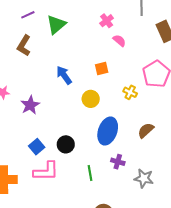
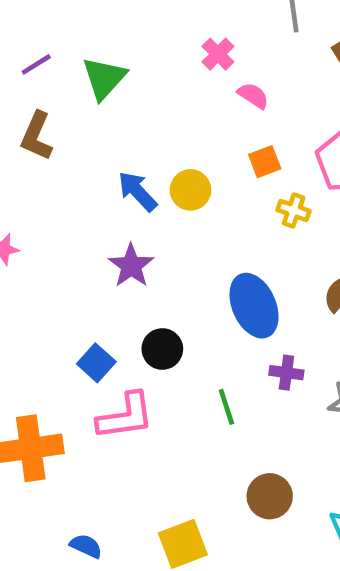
orange square: (102, 69) -> (265, 162), moved
yellow circle: (91, 99) -> (190, 190), moved
purple star: (30, 105) -> (131, 266), moved
blue ellipse: (108, 131) -> (254, 306), turned -36

